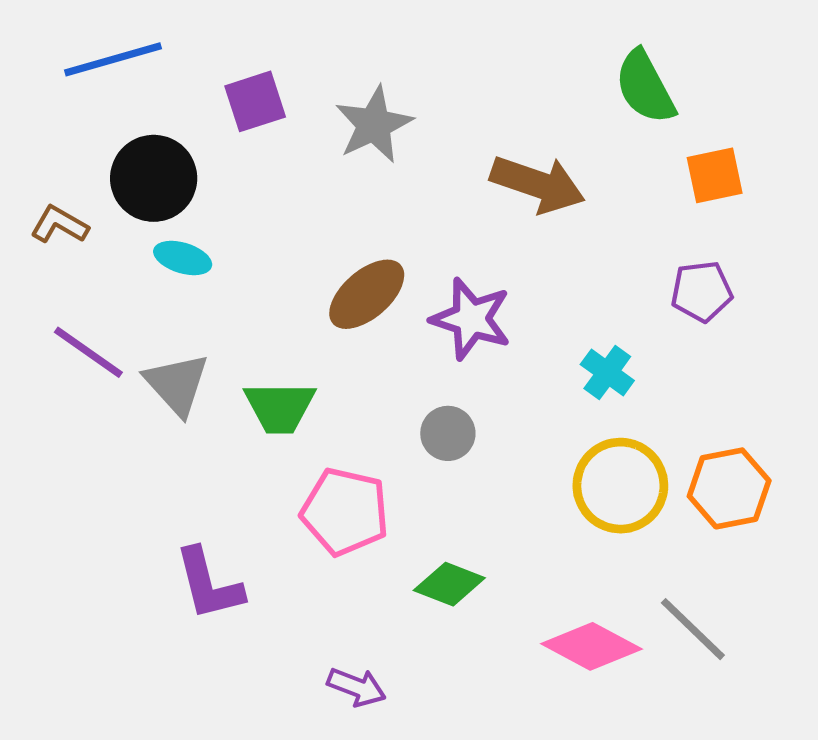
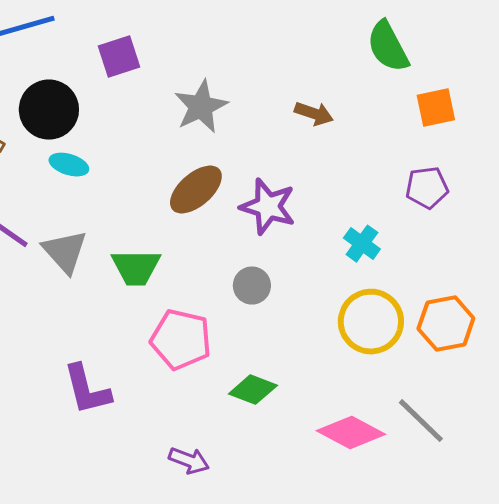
gray star: (374, 125) -> (201, 107), moved
brown arrow: (538, 184) -> (314, 114), size x0.6

